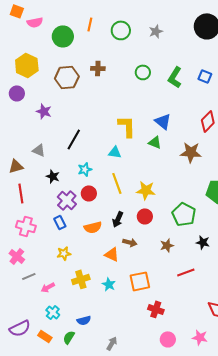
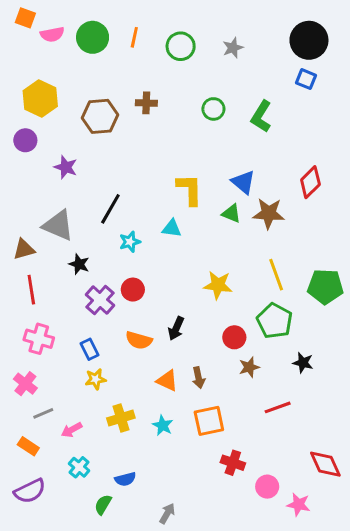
green circle: (63, 36) -> (93, 37), moved
blue square: (205, 76) -> (306, 79), moved
gray triangle: (39, 150) -> (58, 225), size x1.6
brown star: (191, 152) -> (269, 213), moved
cyan star: (85, 169) -> (130, 242), moved
yellow line: (117, 183) -> (276, 275), moved
red circle: (145, 216) -> (234, 337), moved
blue rectangle: (60, 222) -> (90, 349), moved
orange semicircle: (93, 227) -> (139, 340), turned 30
brown arrow: (130, 242) -> (199, 378), moved, turned 64
orange rectangle: (45, 336) -> (28, 446), moved
pink circle: (168, 339) -> (267, 487), moved

